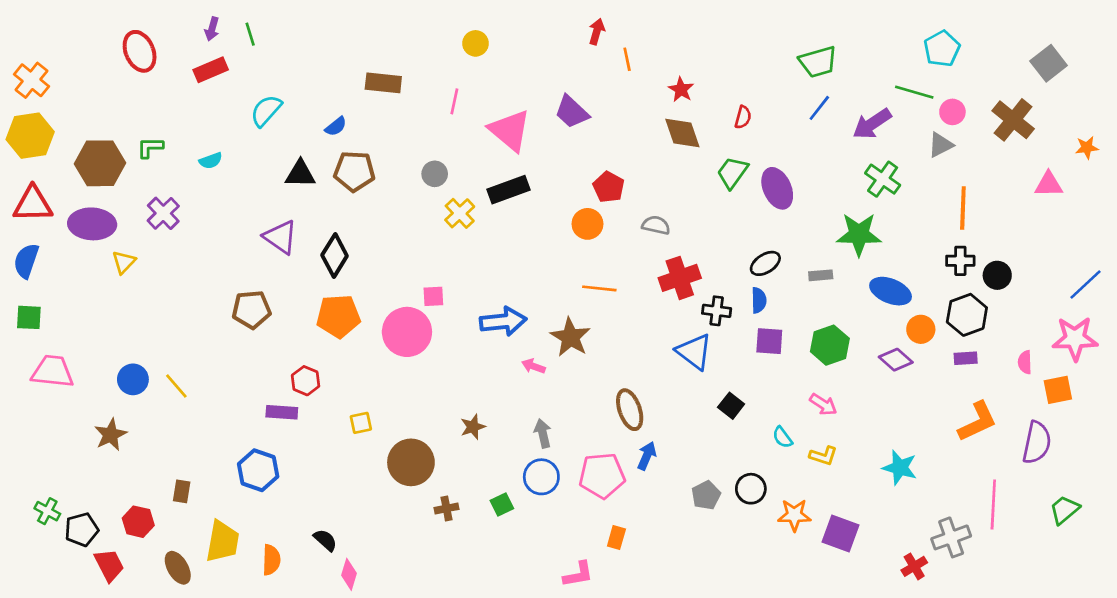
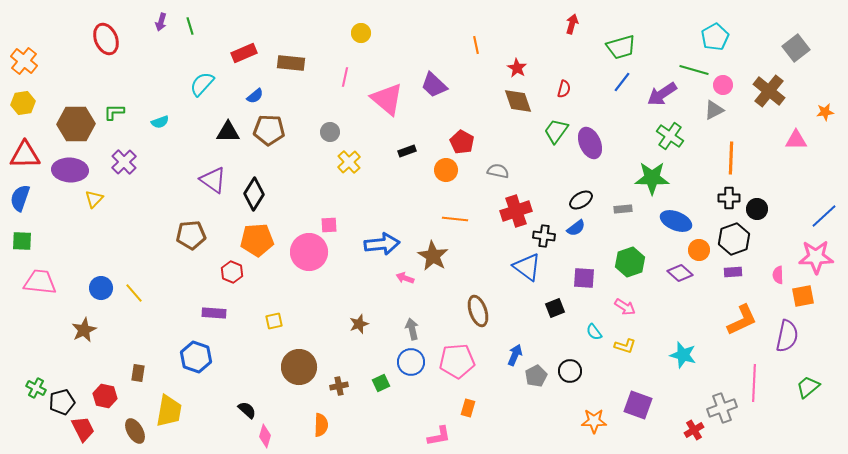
red arrow: (597, 32) -> (572, 24), moved
red rectangle: (211, 70) -> (244, 53), moved
yellow hexagon: (30, 136) -> (23, 103), size x0.7
black rectangle: (508, 190) -> (407, 151), moved, size x0.6
blue semicircle: (759, 300) -> (576, 228), turned 54
purple square: (769, 341) -> (584, 278), moved
red hexagon: (306, 381) -> (232, 272), moved
black square: (731, 406) -> (555, 308), turned 30
blue arrow: (647, 456) -> (515, 355), moved
brown circle: (411, 462) -> (299, 367), moved
orange star: (794, 515) -> (594, 421), moved
orange semicircle: (271, 560) -> (321, 425), moved

